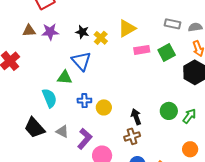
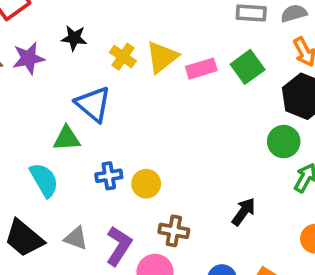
yellow triangle: (127, 28) -> (162, 57), moved
black star: (82, 32) -> (74, 38), moved
green circle: (169, 111) -> (284, 142), moved
black arrow: (136, 117) -> (244, 212), moved, turned 63
brown cross: (132, 136) -> (174, 231), moved, turned 35

